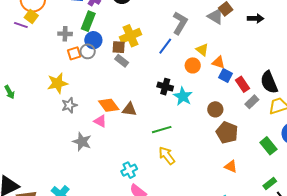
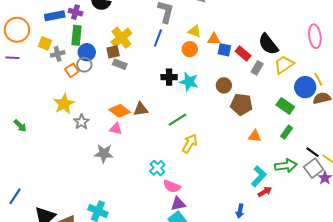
yellow square: (31, 17) -> (45, 43), moved
yellow arrow: (167, 156) -> (190, 143), turned 84
green rectangle: (270, 183) -> (287, 132), moved

